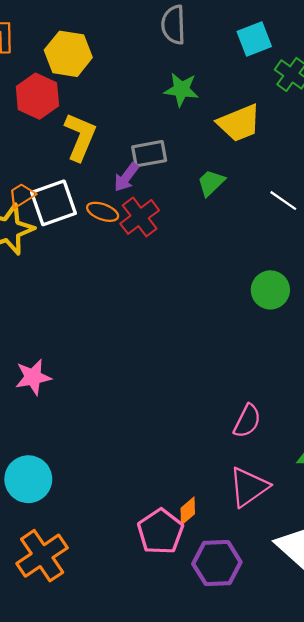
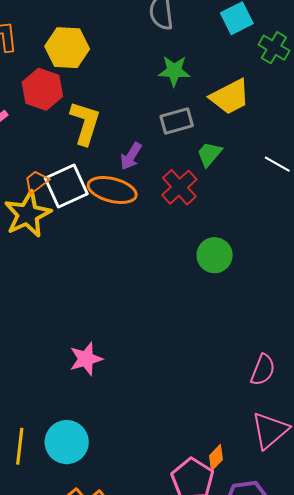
gray rectangle: (149, 154) -> (177, 121), moved
orange ellipse: (103, 212) -> (112, 190), size x1.6
red cross: (140, 217) -> (179, 187), moved
green circle: (270, 290) -> (215, 255), moved
pink star: (33, 377) -> (86, 359), moved

